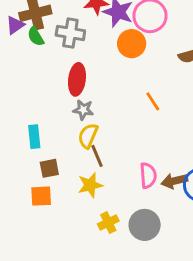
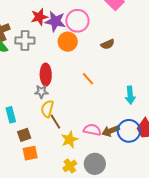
red ellipse: (77, 79) -> (46, 75), moved
pink semicircle: (148, 175) -> (92, 130), turned -66
yellow star: (90, 185) -> (70, 140), moved
orange square: (41, 196) -> (30, 153), moved

